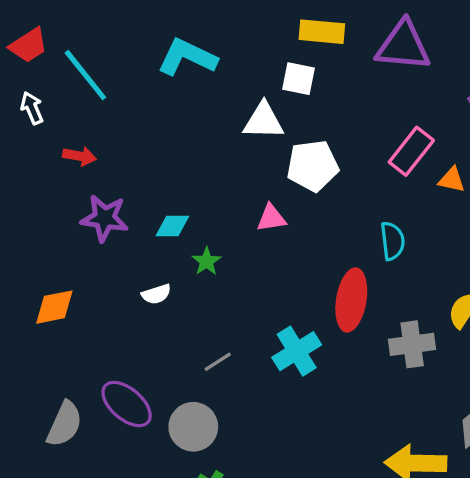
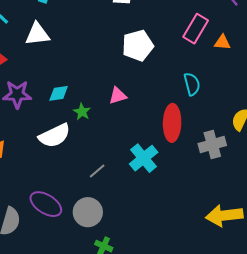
white triangle: (263, 121) -> (37, 34), moved
pink triangle: (271, 218) -> (118, 96), moved
white semicircle: (156, 294) -> (55, 136), size x1.8

